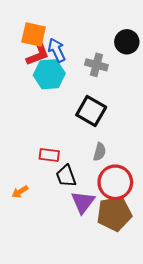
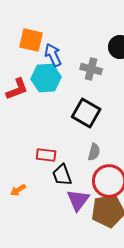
red L-shape: (38, 54) -> (17, 89), moved

